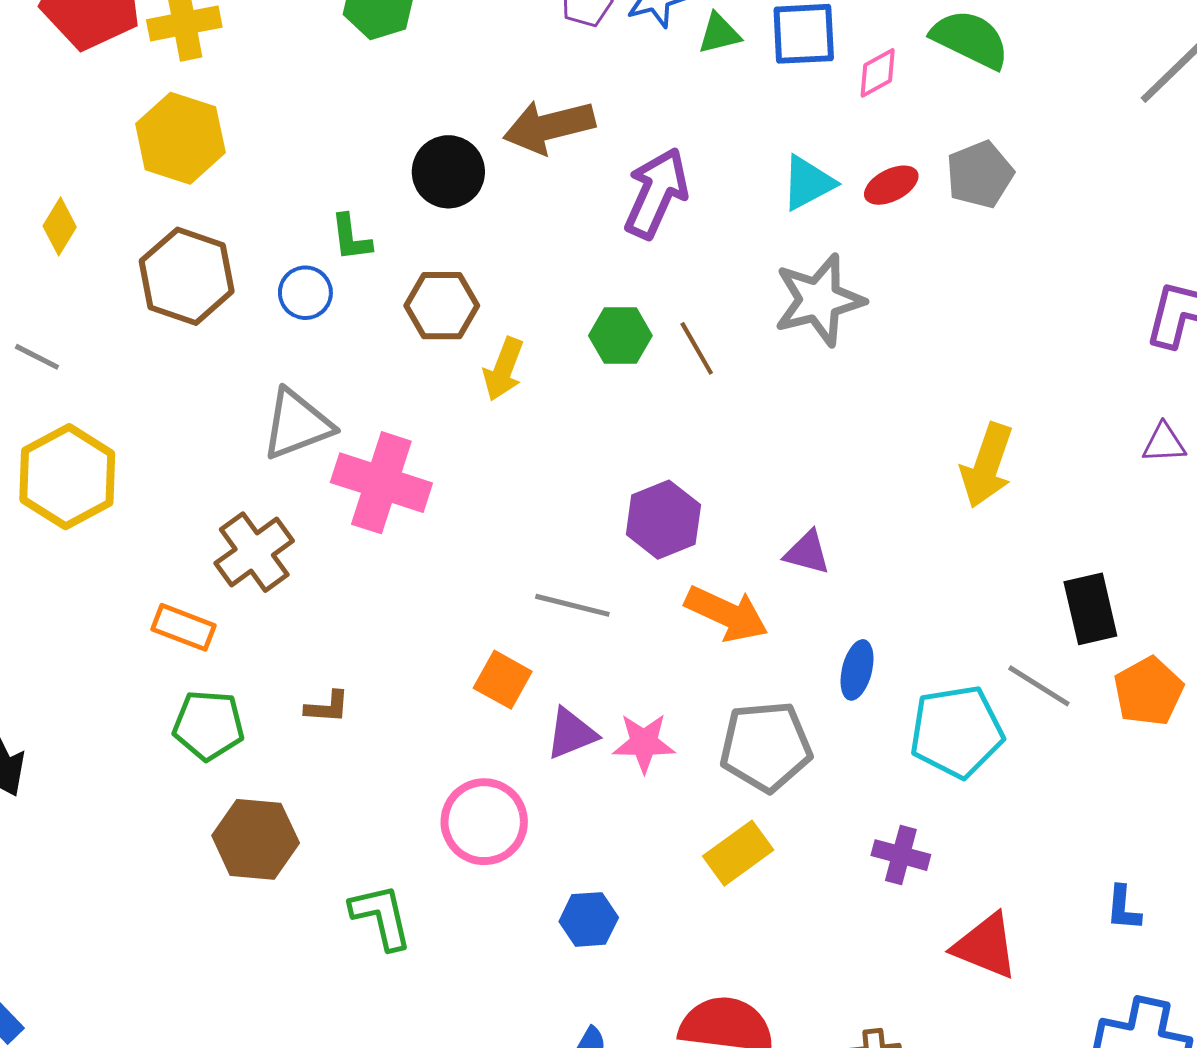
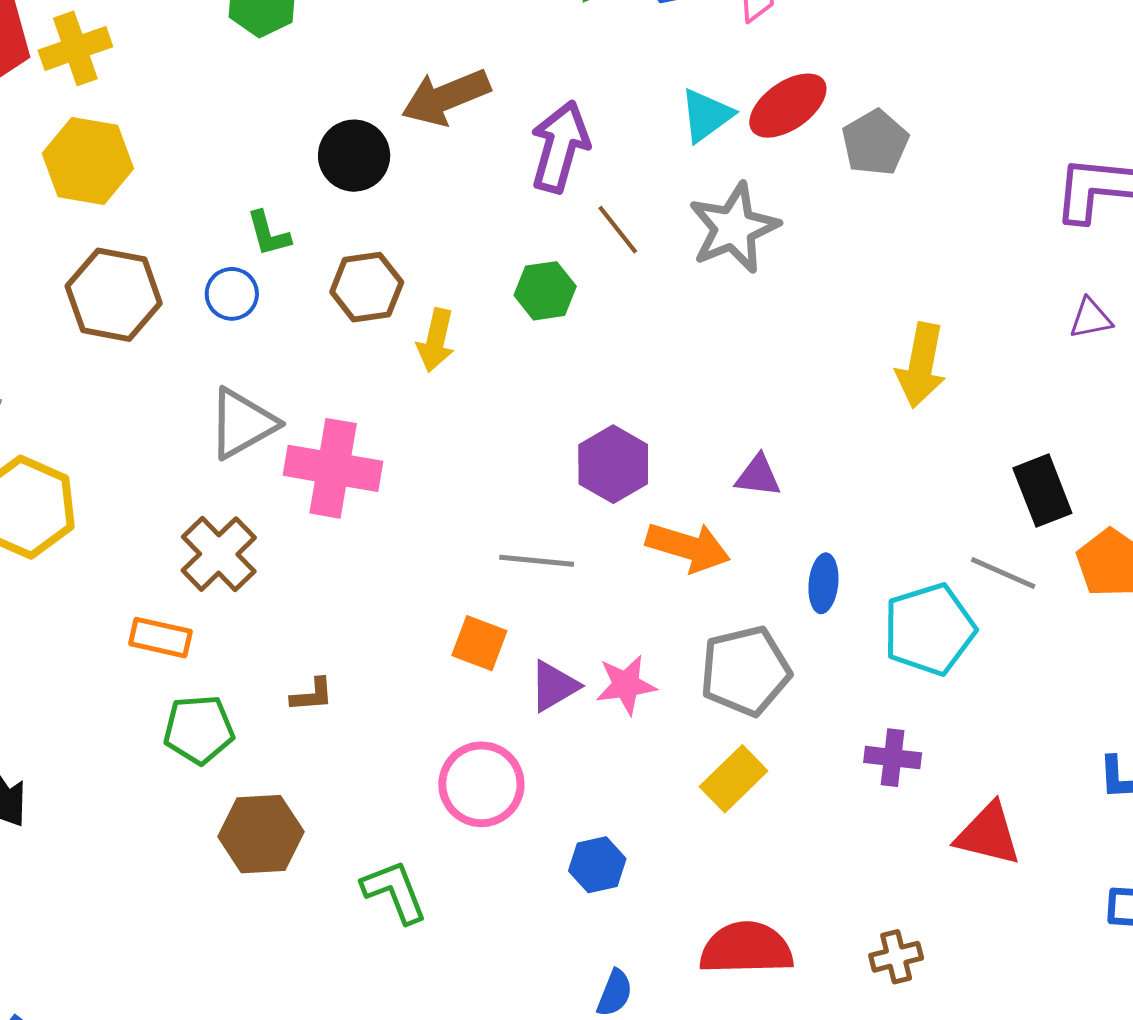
gray pentagon: (980, 175) -> (875, 143), moved
red ellipse: (891, 185) -> (788, 106), size x1.5
brown line: (697, 348) -> (618, 230), moved

